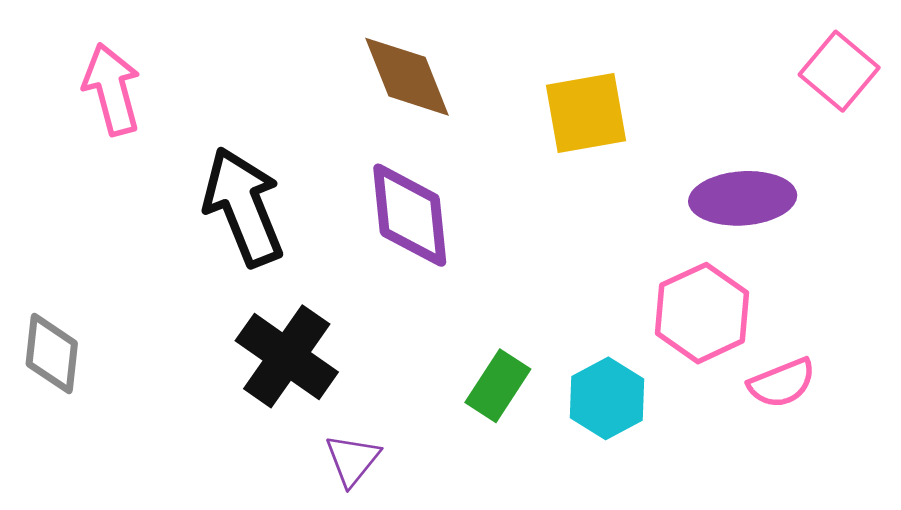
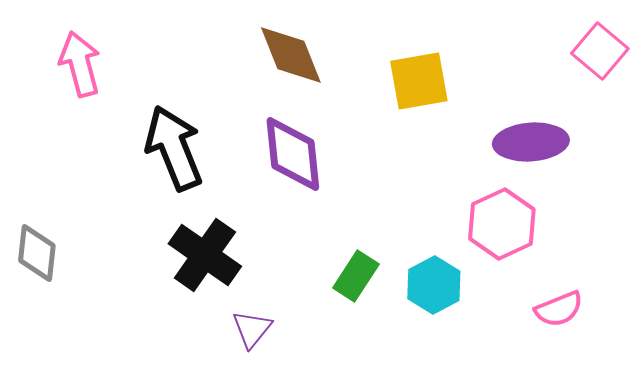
pink semicircle: (782, 383) -> (559, 309), moved

